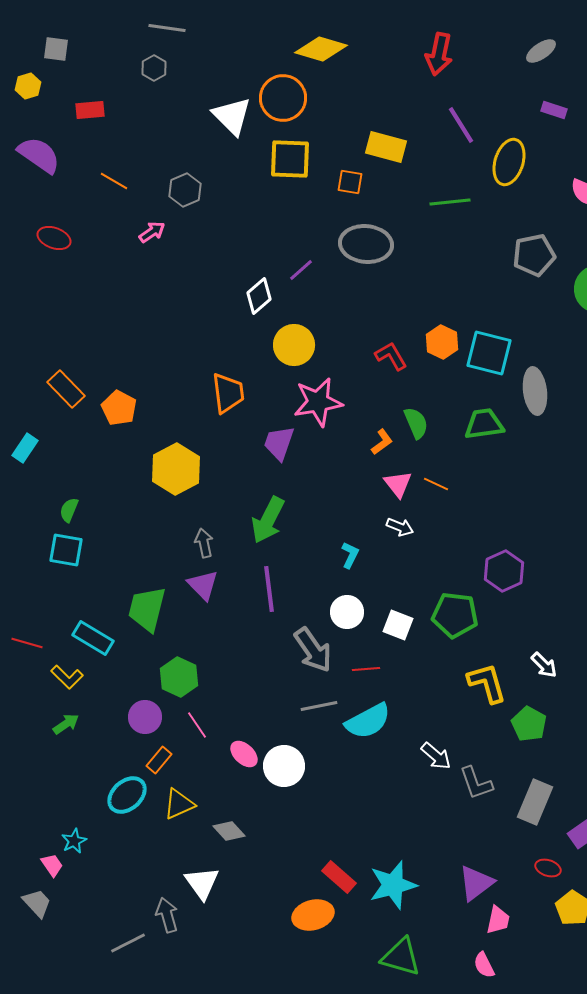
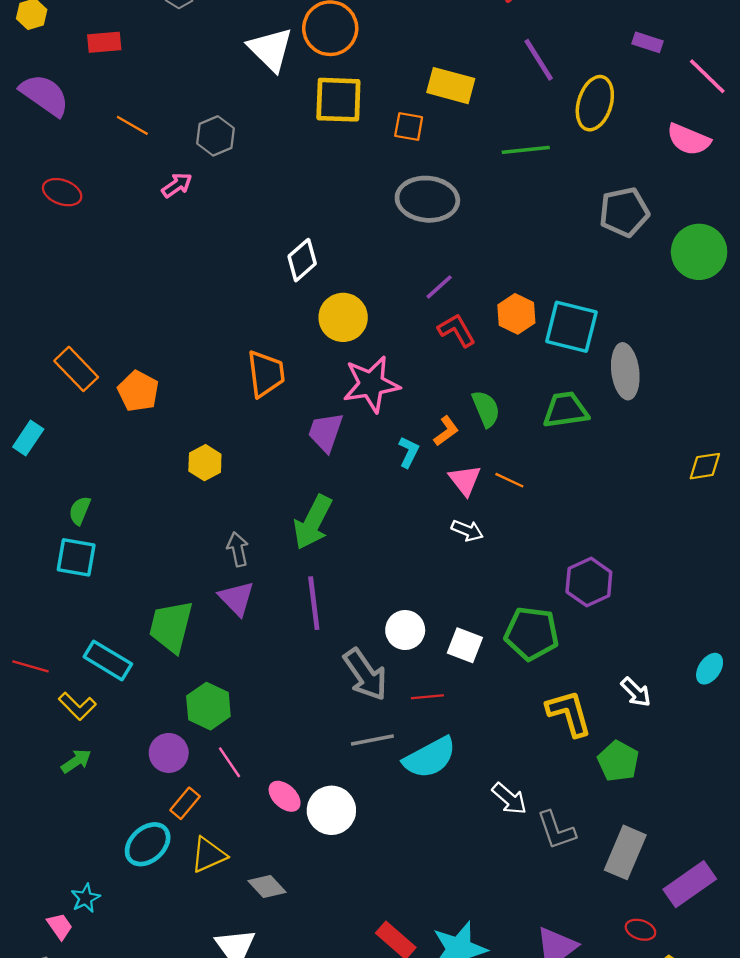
purple line: (301, 270) -> (439, 287), moved
yellow hexagon: (176, 469) -> (205, 463), size x0.6
cyan L-shape: (350, 555) -> (409, 452), moved

